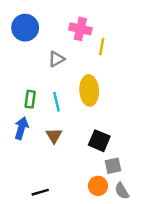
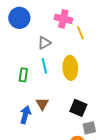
yellow line: (102, 46) -> (80, 33), turned -32
cyan line: (57, 102) -> (44, 66), moved
blue arrow: (21, 128) -> (25, 115), moved

